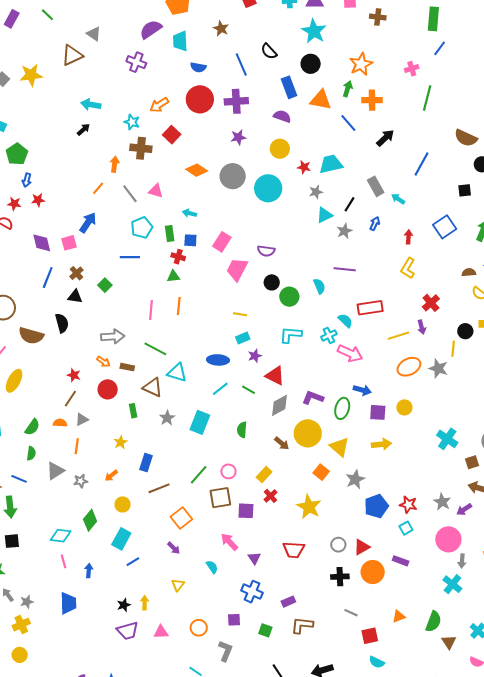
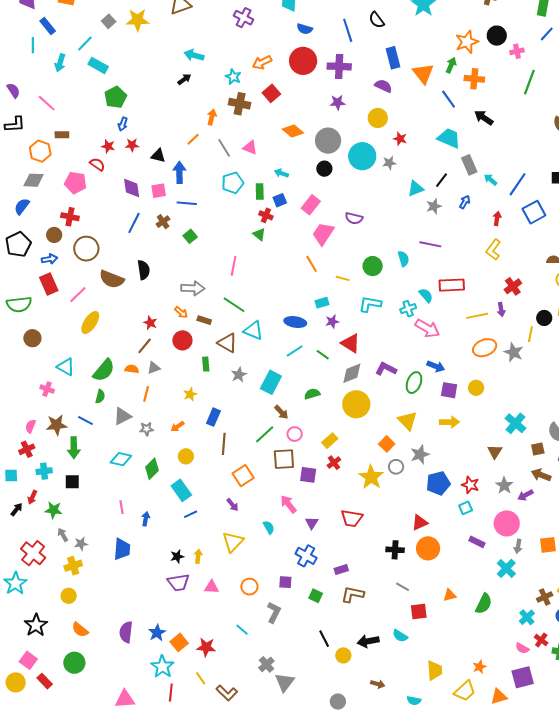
black circle: (311, 64) -> (497, 36), moved
orange triangle: (321, 100) -> (423, 73), turned 35
black arrow: (385, 138) -> (484, 118), turned -108
cyan trapezoid: (331, 164) -> (449, 138), moved, turned 30
blue line: (421, 164) -> (518, 184), moved
gray star: (316, 192) -> (389, 163), moved
blue arrow: (88, 223) -> (179, 172), turned -40
blue square: (190, 240) -> (280, 200), turned -32
blue line: (130, 257) -> (187, 203), moved
green triangle: (173, 276) -> (259, 234), turned 40
black circle: (272, 282) -> (324, 169), moved
black triangle: (75, 296) -> (158, 156), moved
orange line: (179, 306) -> (312, 264), moved, turned -42
yellow line: (240, 314) -> (343, 278), moved
green semicircle: (32, 427) -> (104, 370), size x1.4
green semicircle: (242, 430) -> (312, 394), turned 63
yellow circle: (308, 433) -> (356, 404), moved
brown arrow: (282, 443) -> (281, 412), moved
brown line: (159, 488) -> (224, 444), turned -70
cyan diamond: (61, 536) -> (121, 459), moved
cyan rectangle: (121, 539) -> (181, 490), turned -70
gray circle: (338, 545) -> (396, 467), moved
purple rectangle: (401, 561) -> (477, 542), moved
yellow triangle: (178, 585) -> (233, 542), size x1.6
brown triangle: (449, 642) -> (495, 452), moved
cyan semicircle: (377, 662) -> (400, 636), moved

